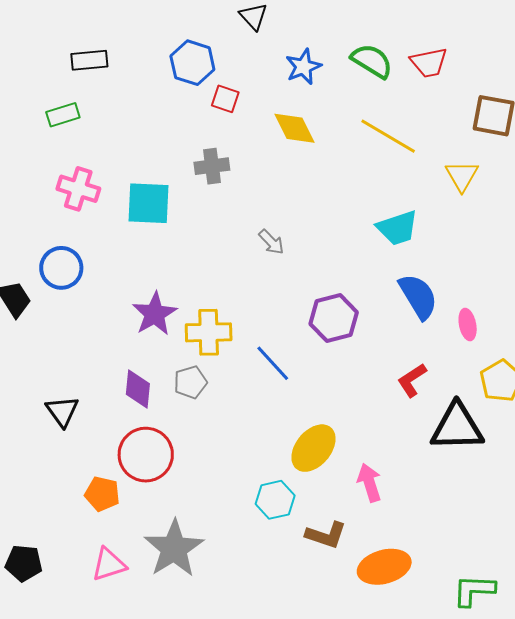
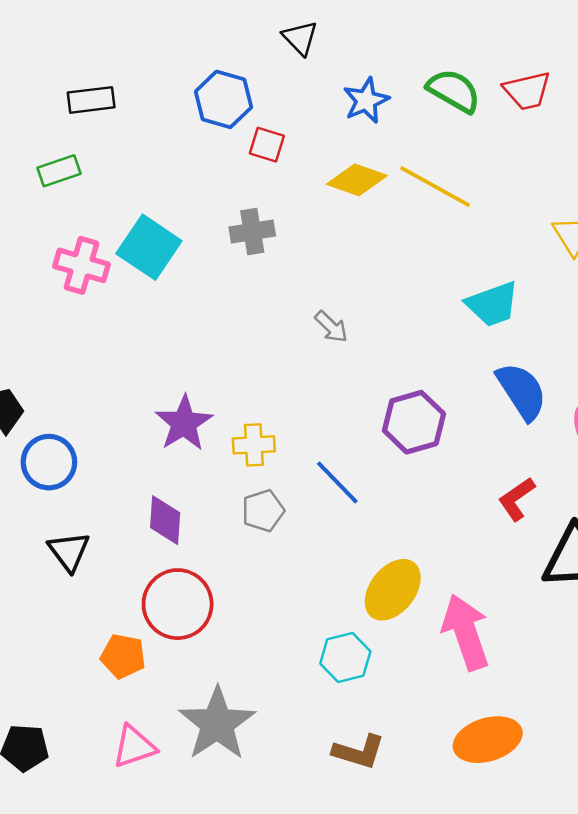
yellow diamond: (295, 128) -> (357, 180), turned -42
yellow line: (388, 136) -> (435, 186), moved
cyan square: (149, 203) -> (149, 247), moved, turned 33
blue circle: (61, 268) -> (49, 462), moved
yellow cross: (209, 332) -> (254, 445), size x0.7
gray pentagon: (190, 382) -> (263, 511), moved
pink arrow: (369, 483) -> (466, 632), size x1.5
brown L-shape: (326, 535) -> (359, 752), moved

